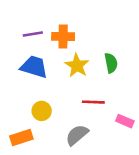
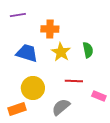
purple line: (33, 34) -> (18, 15), moved
yellow circle: (42, 111) -> (33, 88), size x1.5

